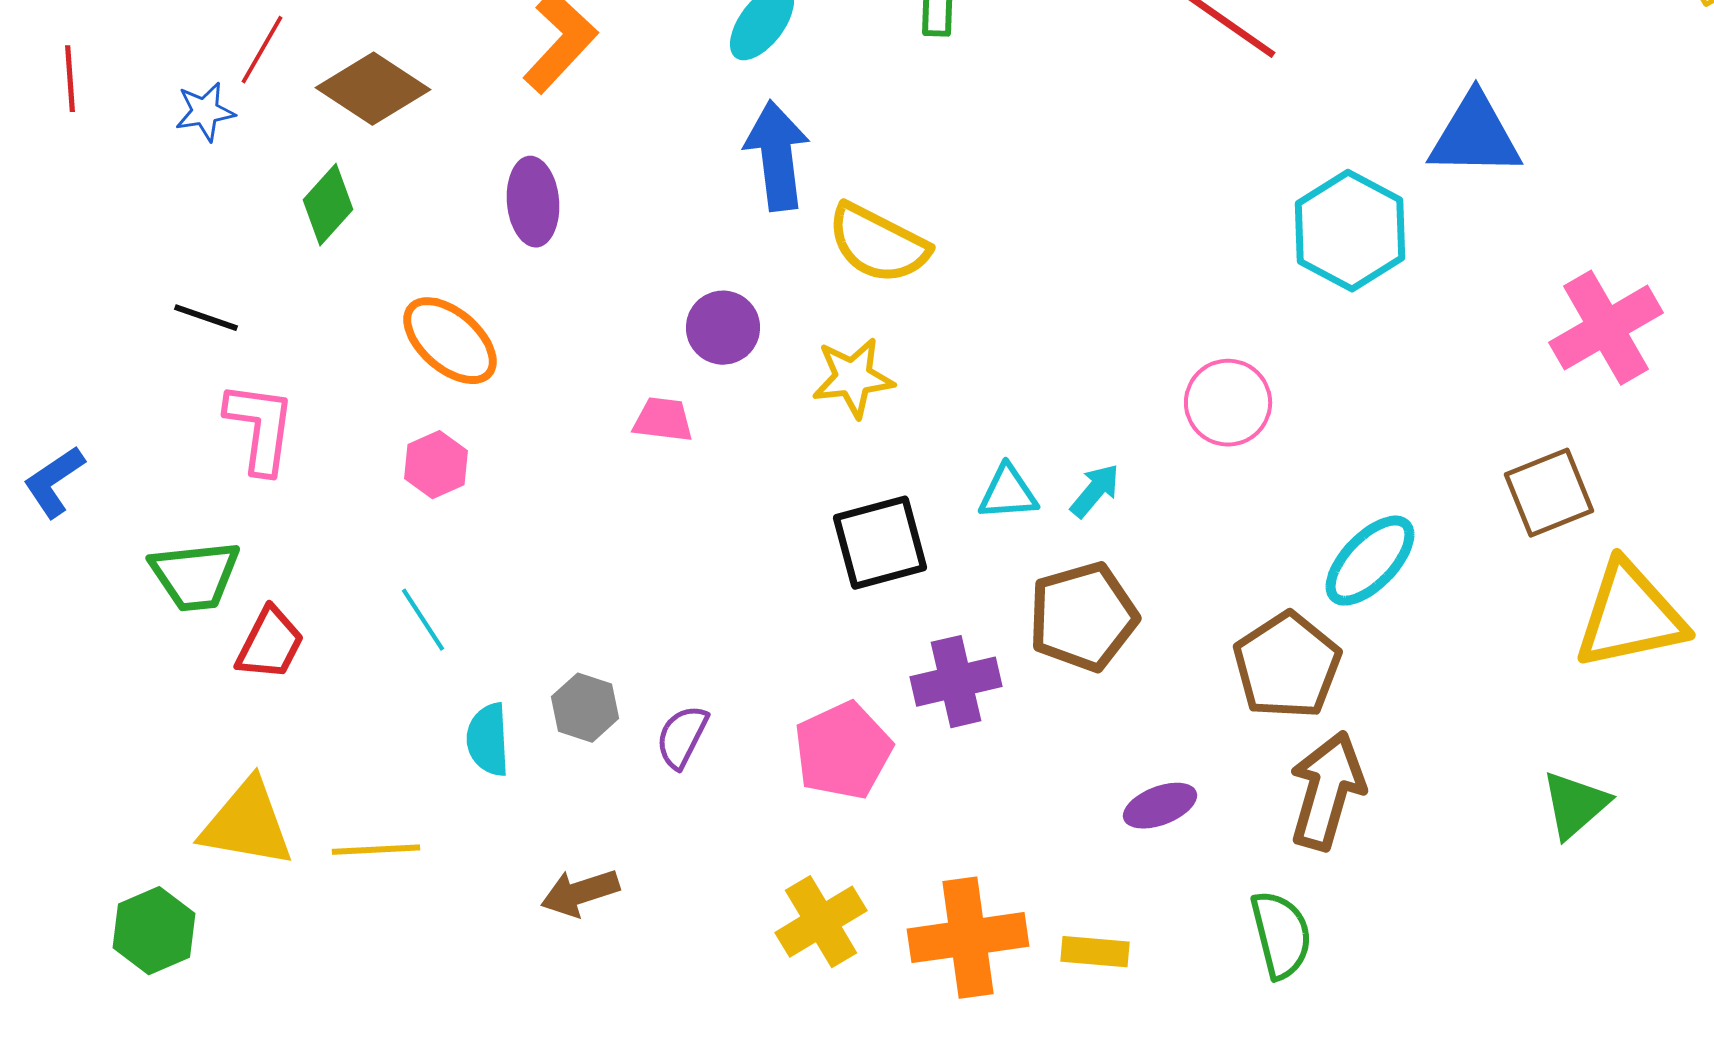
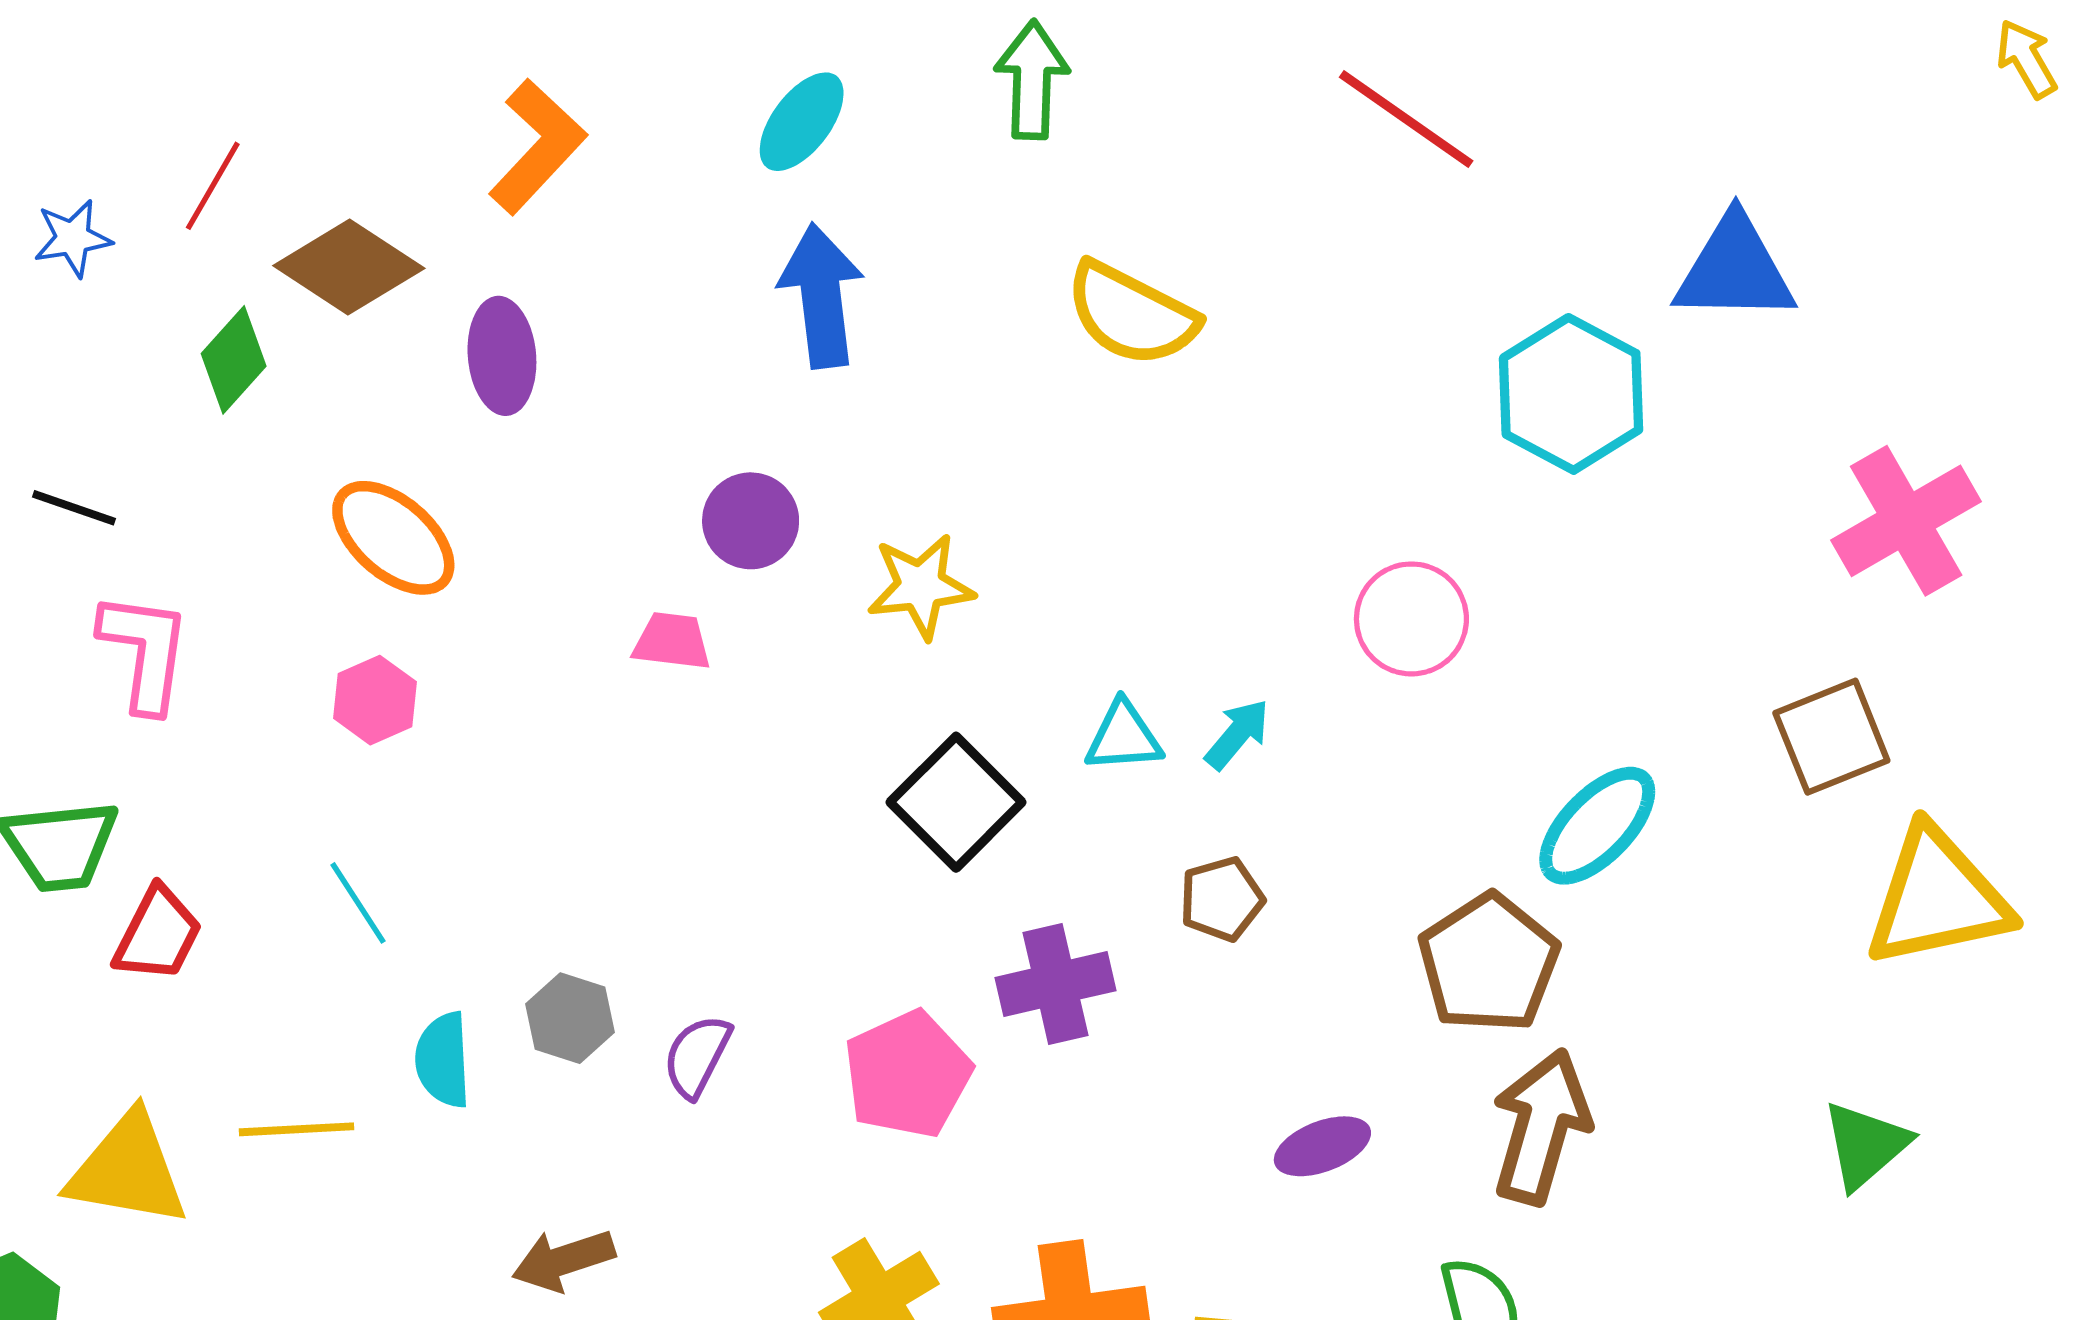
red line: (262, 50) -> (213, 186), moved
brown diamond: (373, 89) -> (349, 267), moved
yellow semicircle: (878, 244) -> (1131, 314), moved
black square: (880, 543) -> (956, 802), turned -30
brown pentagon: (1083, 617) -> (1222, 899), size x0.6
yellow line: (376, 850) -> (296, 1129), moved

